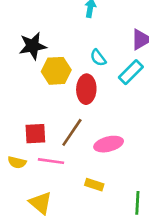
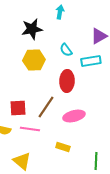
black star: (33, 46) -> (32, 29), moved
cyan rectangle: (131, 72) -> (91, 61), turned 36
red ellipse: (86, 89) -> (67, 81), moved

